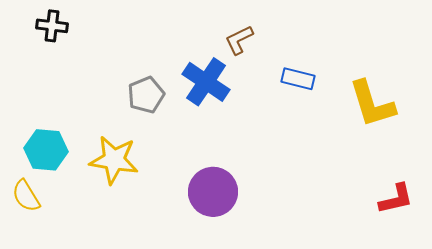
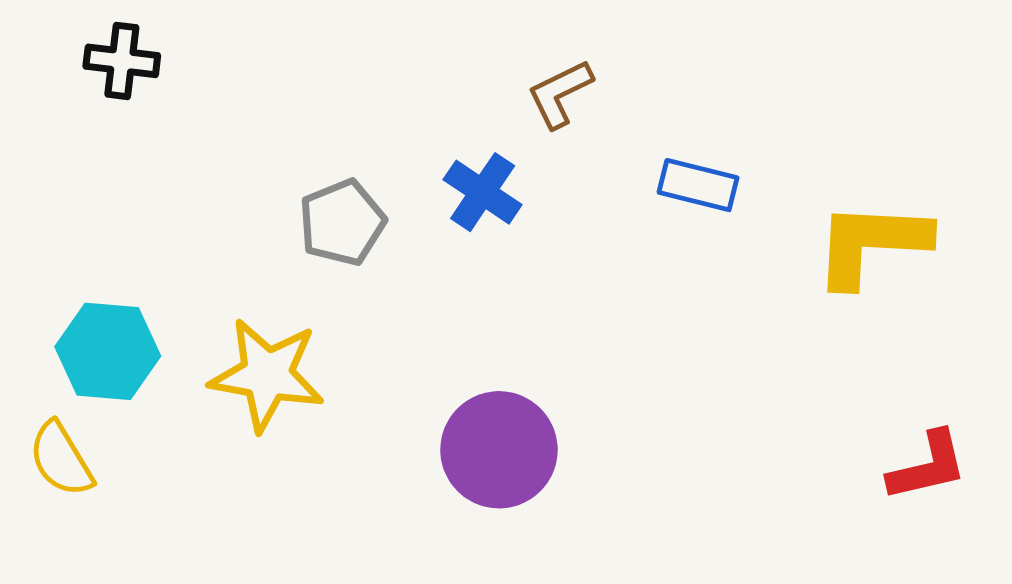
blue cross: (206, 82) -> (483, 192), size x0.7
yellow L-shape: (372, 104) -> (871, 244), turned 110

